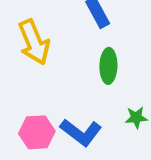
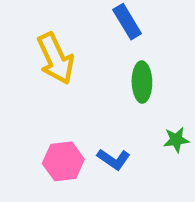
blue L-shape: (81, 132) -> (114, 159), size x0.7

